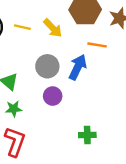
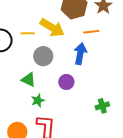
yellow arrow: (53, 28) -> (52, 28), size x1.4
gray circle: (47, 66) -> (43, 56), moved

